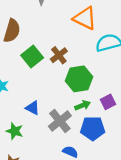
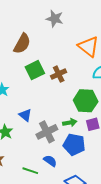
green hexagon: (79, 79) -> (86, 101), moved

